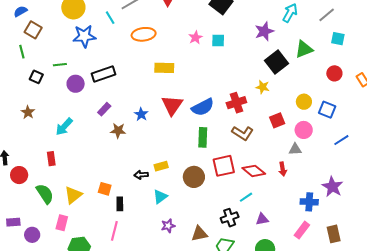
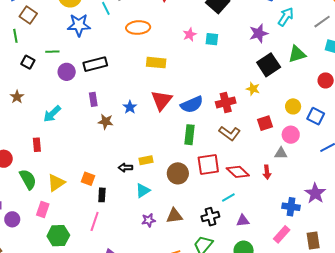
purple rectangle: (104, 109) -> (93, 99), turned -56
brown triangle: (199, 234) -> (174, 216), moved

